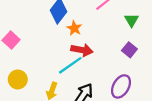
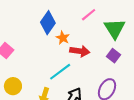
green triangle: (132, 20) -> (115, 29), size x1.6
red arrow: (82, 50) -> (80, 51), moved

